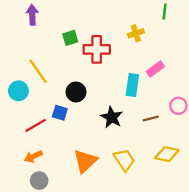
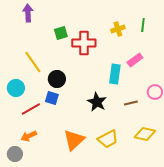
green line: (165, 11) -> (143, 25), moved
cyan circle: (18, 91) -> (16, 88), moved
black circle: (76, 92) -> (57, 79), moved
yellow trapezoid: (124, 160) -> (108, 139), turned 95
gray circle: (39, 181) -> (15, 154), moved

